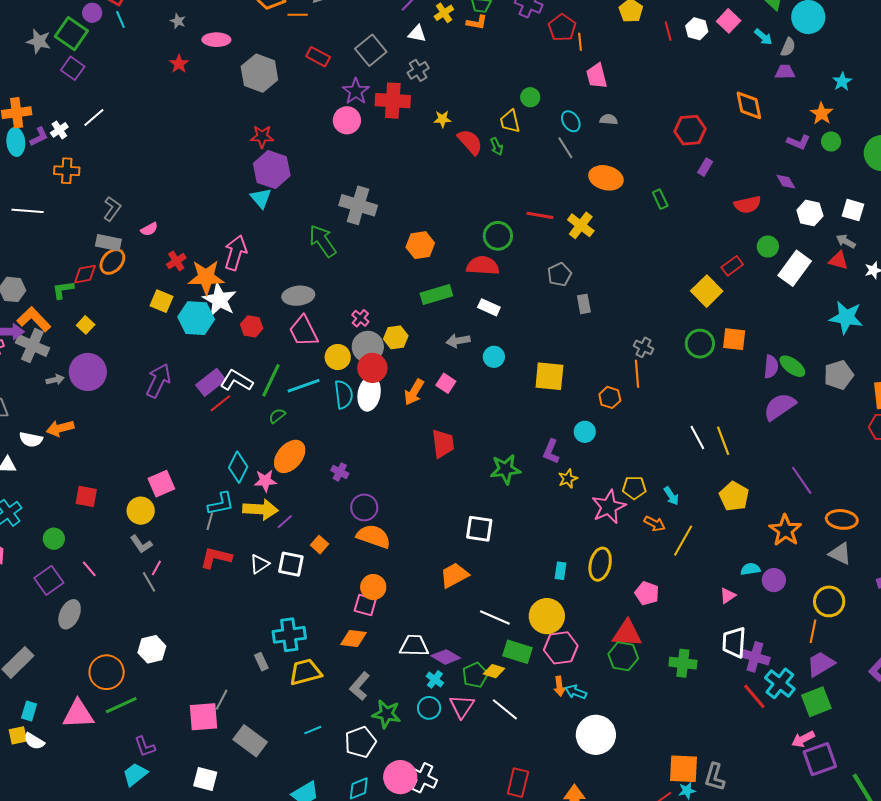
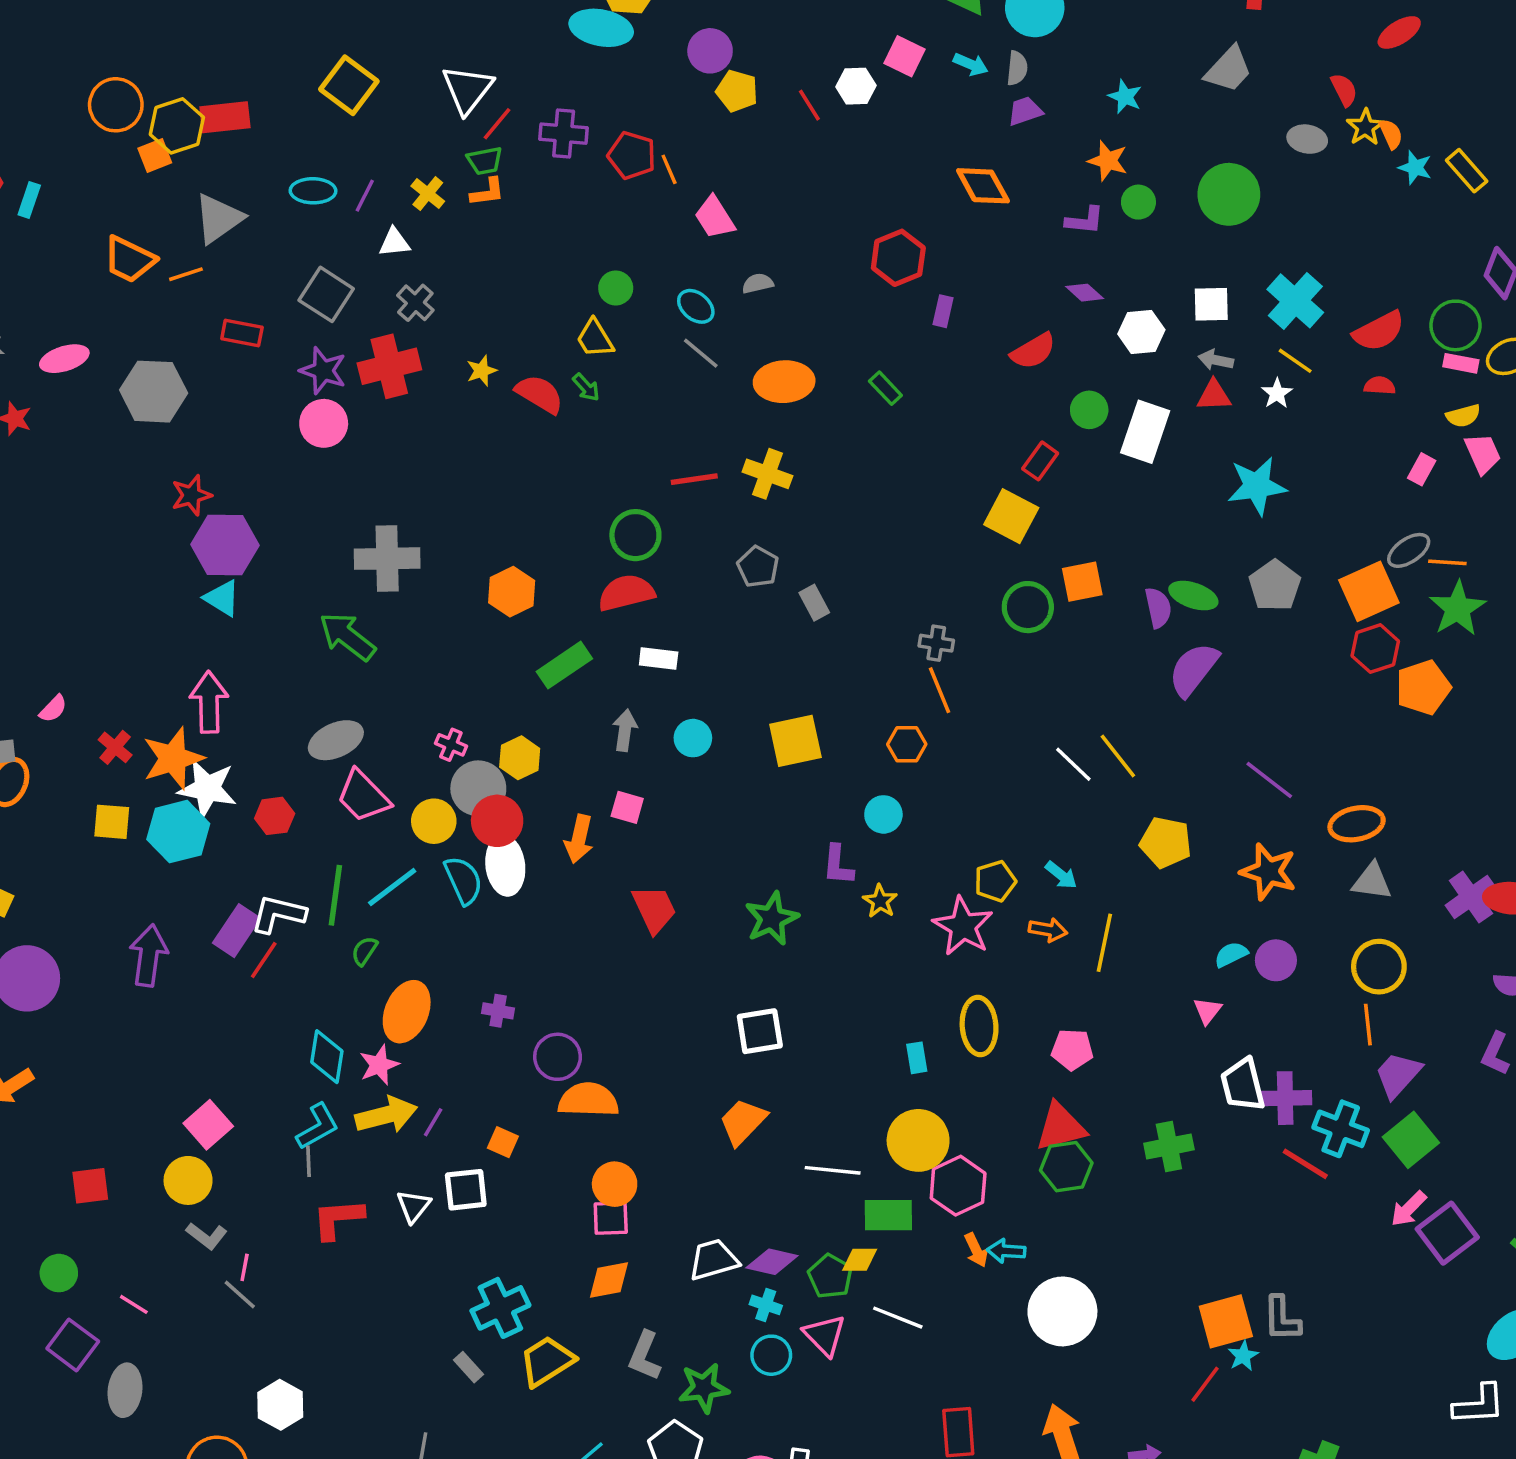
gray arrow: (458, 341) -> (625, 730), turned 125

